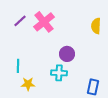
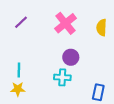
pink cross: (44, 22) -> (65, 23), moved
yellow star: (28, 84) -> (18, 89), moved

